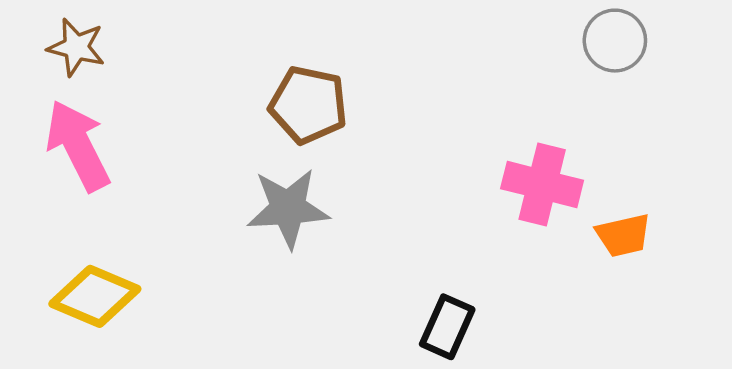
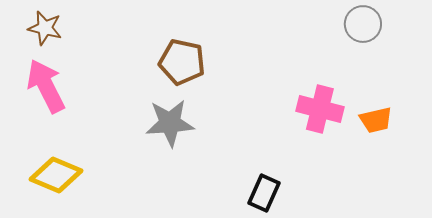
orange trapezoid: (623, 235) -> (376, 120), moved

